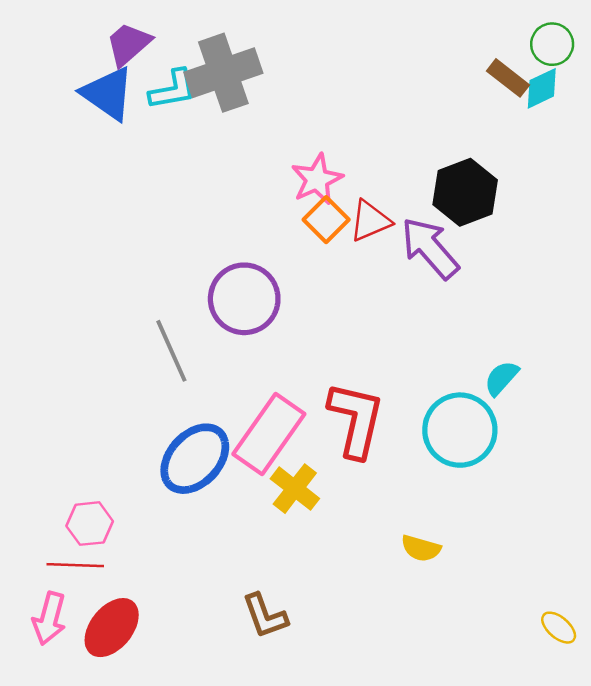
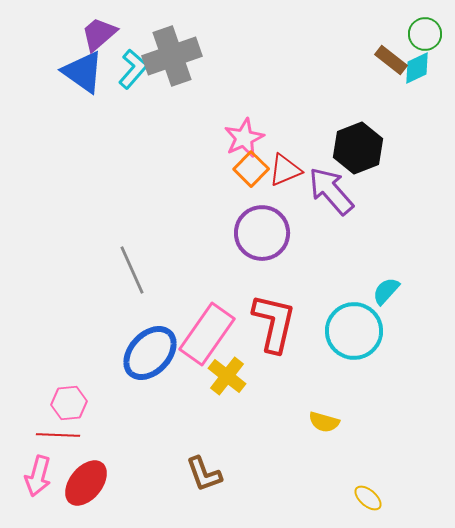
cyan L-shape: (173, 90) -> (133, 69), turned -39
purple circle: (244, 299) -> (262, 233), moved
yellow ellipse: (559, 628) -> (368, 498), moved

